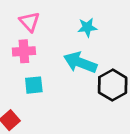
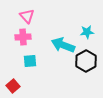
cyan star: (87, 27) -> (87, 32), moved

